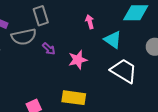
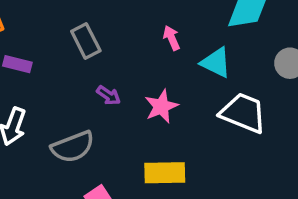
gray semicircle: (24, 37) -> (73, 147), moved

